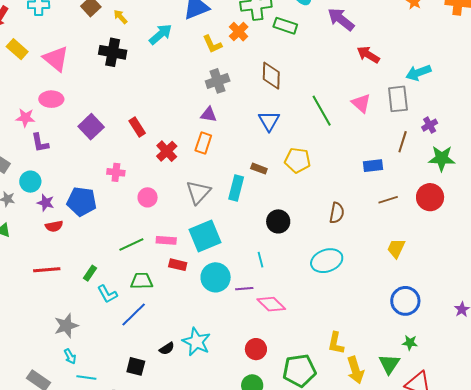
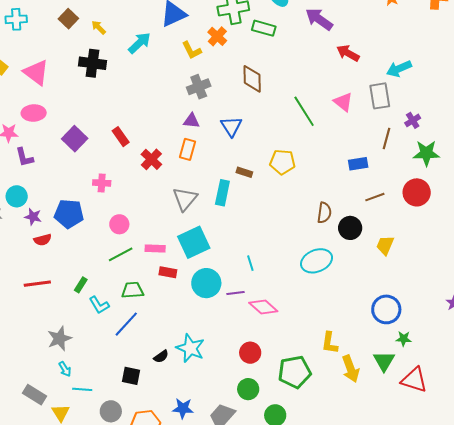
blue triangle: (269, 121) -> (231, 126), moved
pink circle: (148, 197) -> (119, 224), moved
black circle: (278, 221) -> (350, 228), moved
blue circle: (405, 301) -> (386, 309), moved

